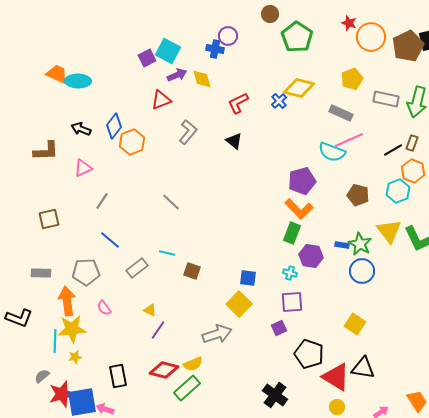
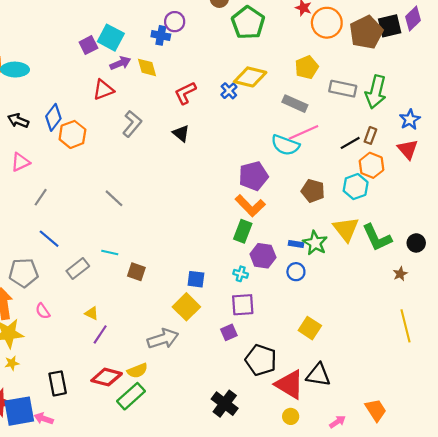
blue circle: (362, 271) -> (296, 272), moved, size x0.7

